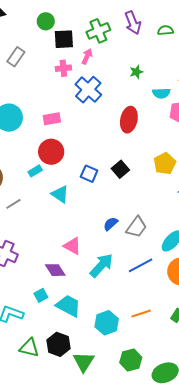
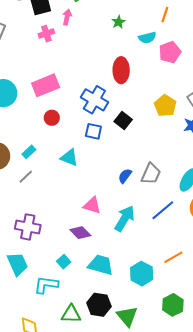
blue cross: (88, 90) -> (94, 100), moved
pink rectangle: (52, 119) -> (46, 85), size x1.5
red circle: (51, 152) -> (52, 118), size x0.6
cyan rectangle: (35, 171) -> (29, 152), moved
cyan square: (41, 295) -> (64, 262), moved

